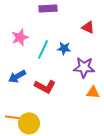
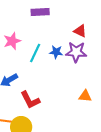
purple star: (84, 67) -> (76, 52), moved
red L-shape: (45, 86) -> (30, 100), moved, turned 35

